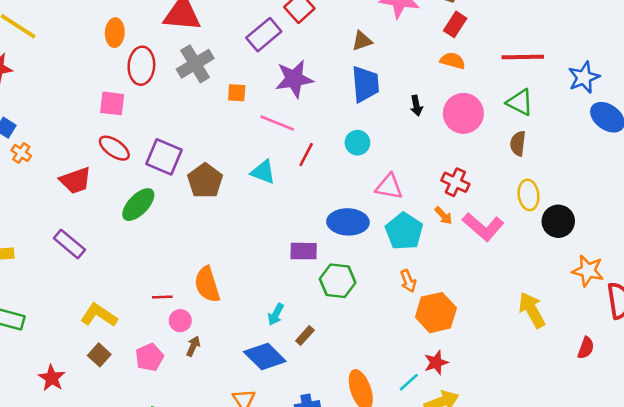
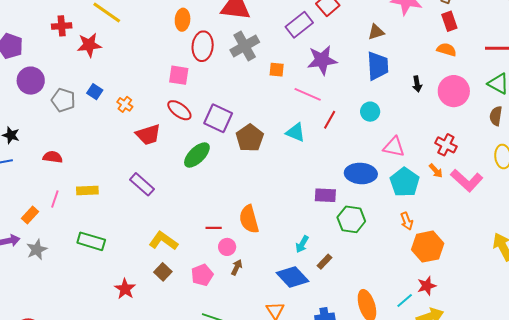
red rectangle: (455, 24) -> (449, 21), turned -54
orange cross: (21, 153) -> (125, 104), moved

